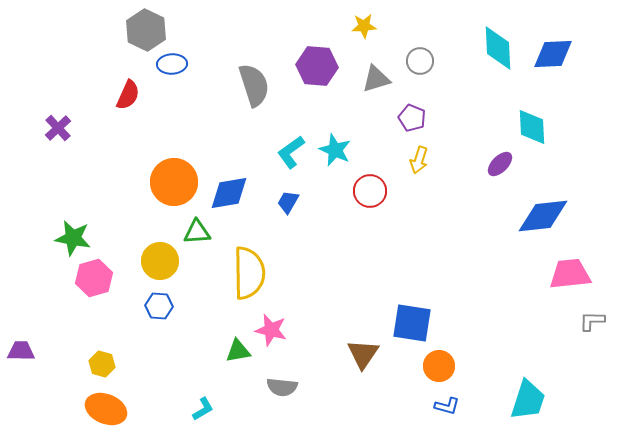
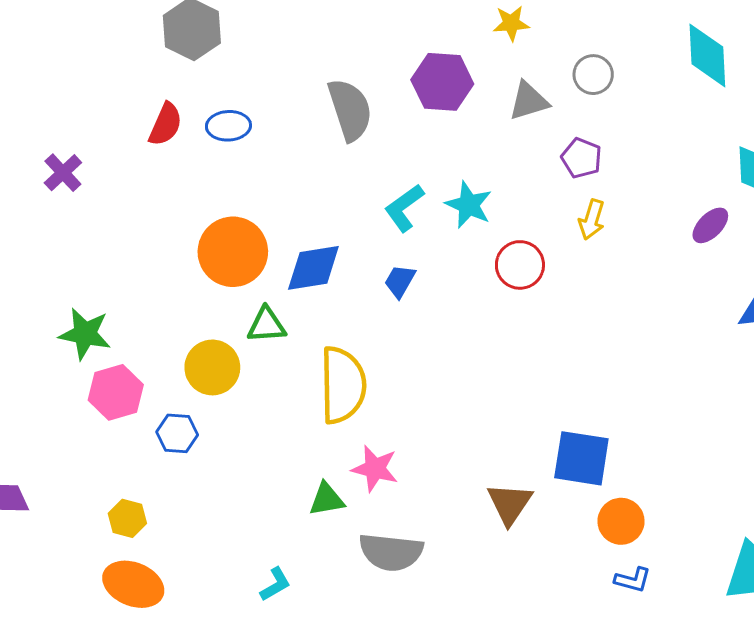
blue ellipse: (172, 64) -> (228, 126), moved
blue hexagon: (159, 306) -> (177, 433), moved
gray semicircle: (282, 387) -> (391, 552), size x1.4

